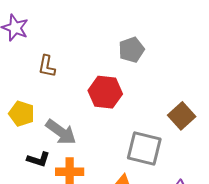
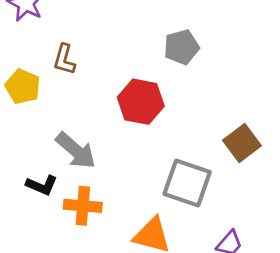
yellow pentagon: (22, 114) -> (23, 87), moved

